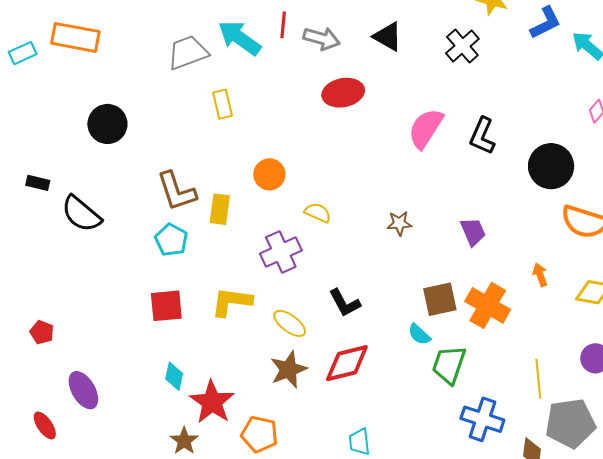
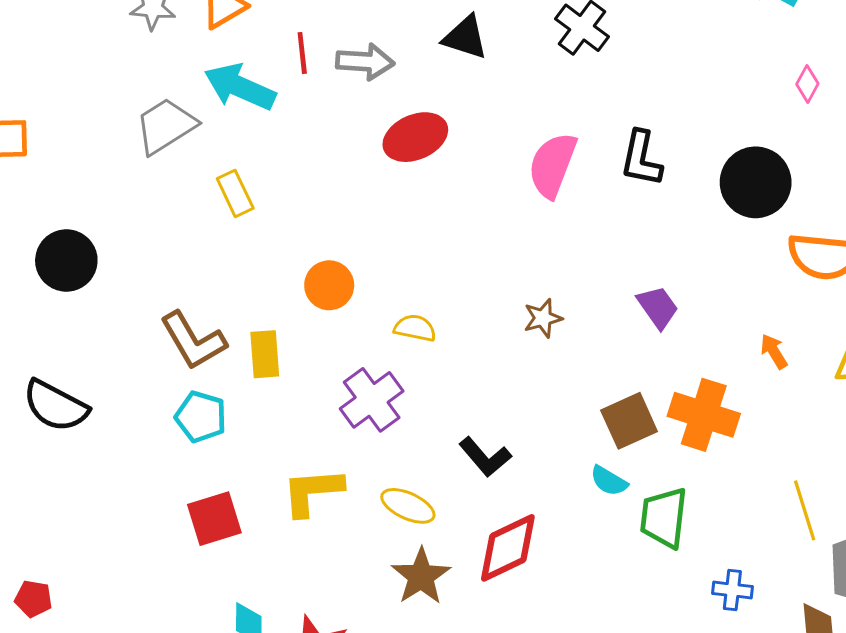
blue cross: (482, 419) -> (732, 590), size x0.6

